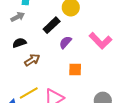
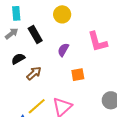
black rectangle: (52, 25) -> (35, 34), moved, turned -66
pink L-shape: (100, 41) -> (97, 42), turned 40

